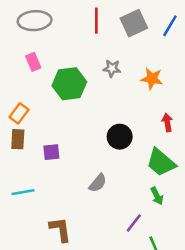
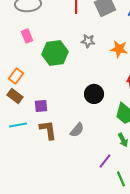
brown rectangle: (18, 139) -> (15, 96), turned -56
cyan line: (23, 192) -> (18, 125), moved
brown L-shape: (60, 229) -> (48, 130), moved

